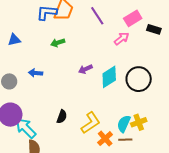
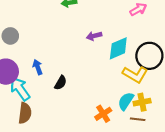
blue arrow: (35, 73) -> (38, 67), moved, turned 56
yellow L-shape: (91, 123) -> (135, 74), moved, turned 55
brown line: (125, 140) -> (138, 119), moved

